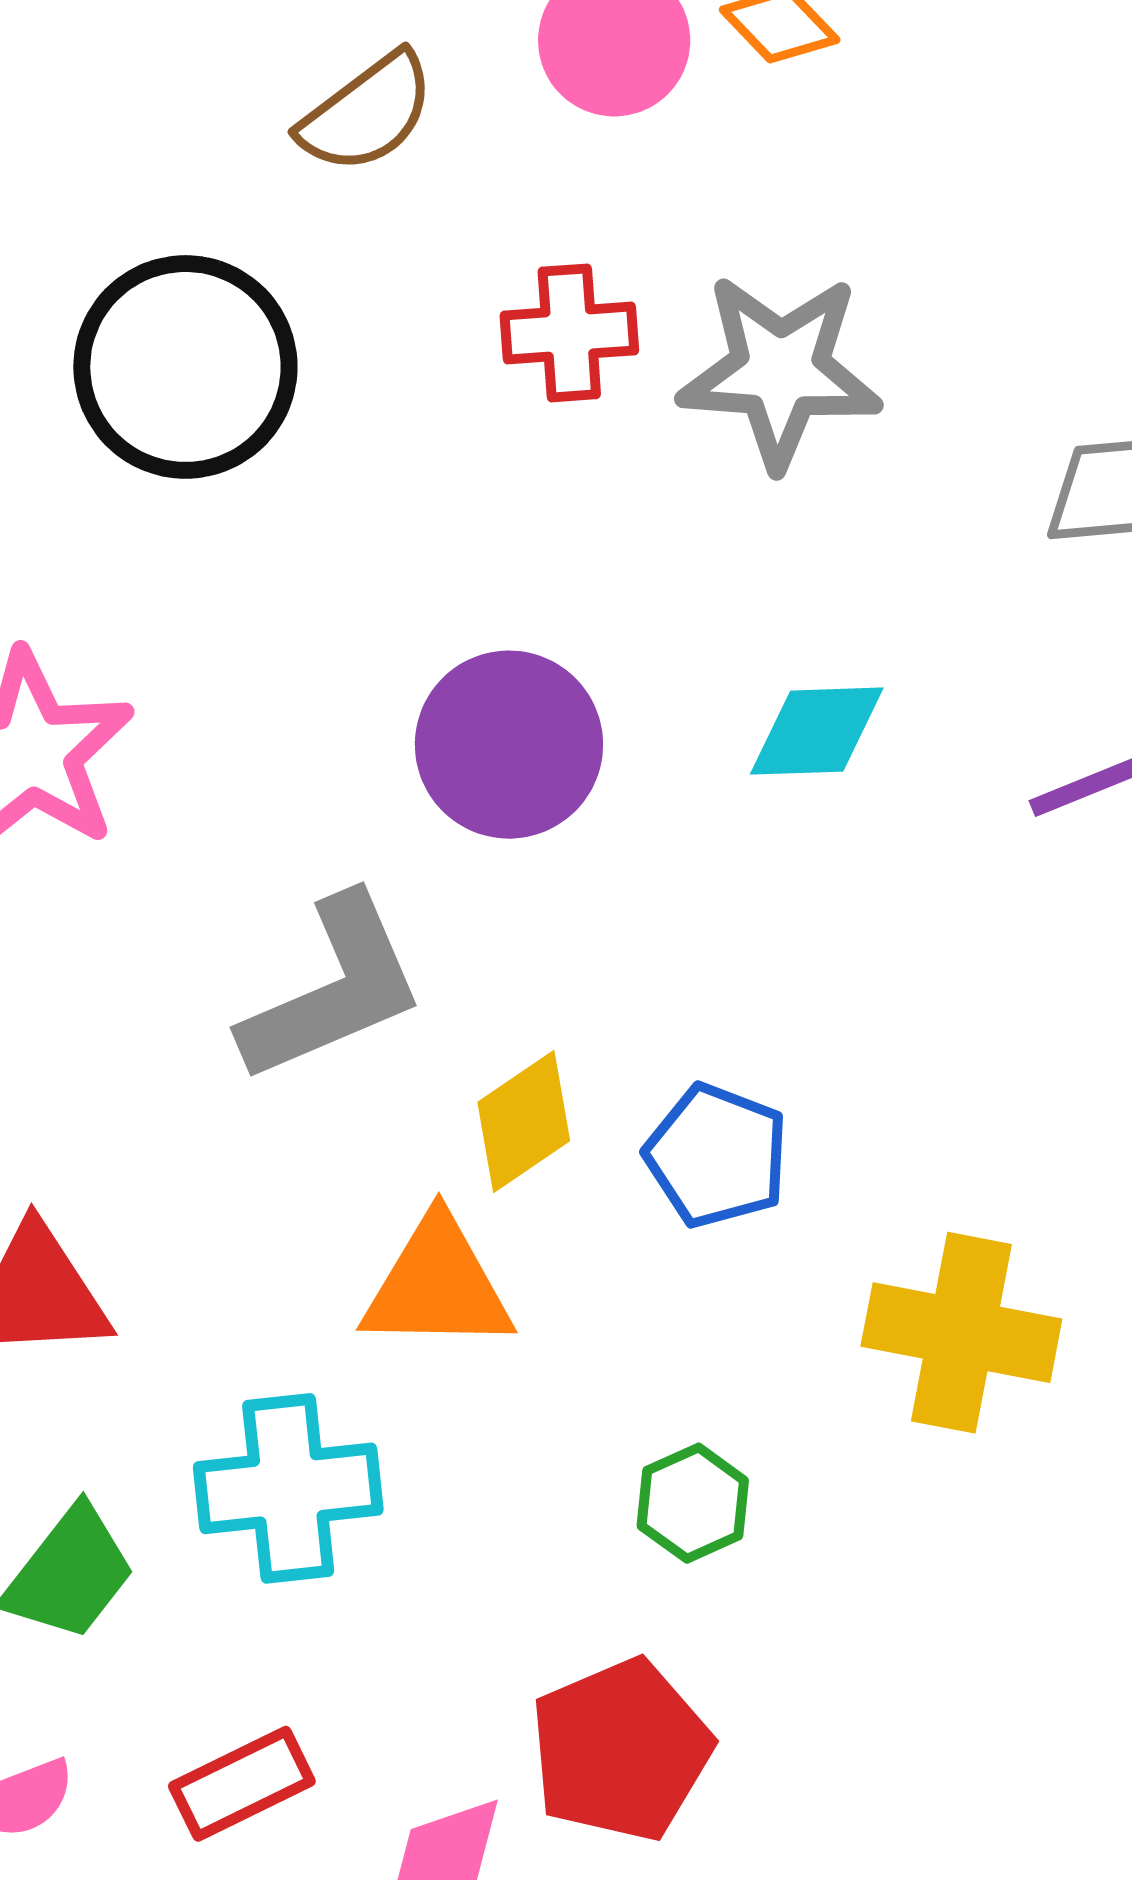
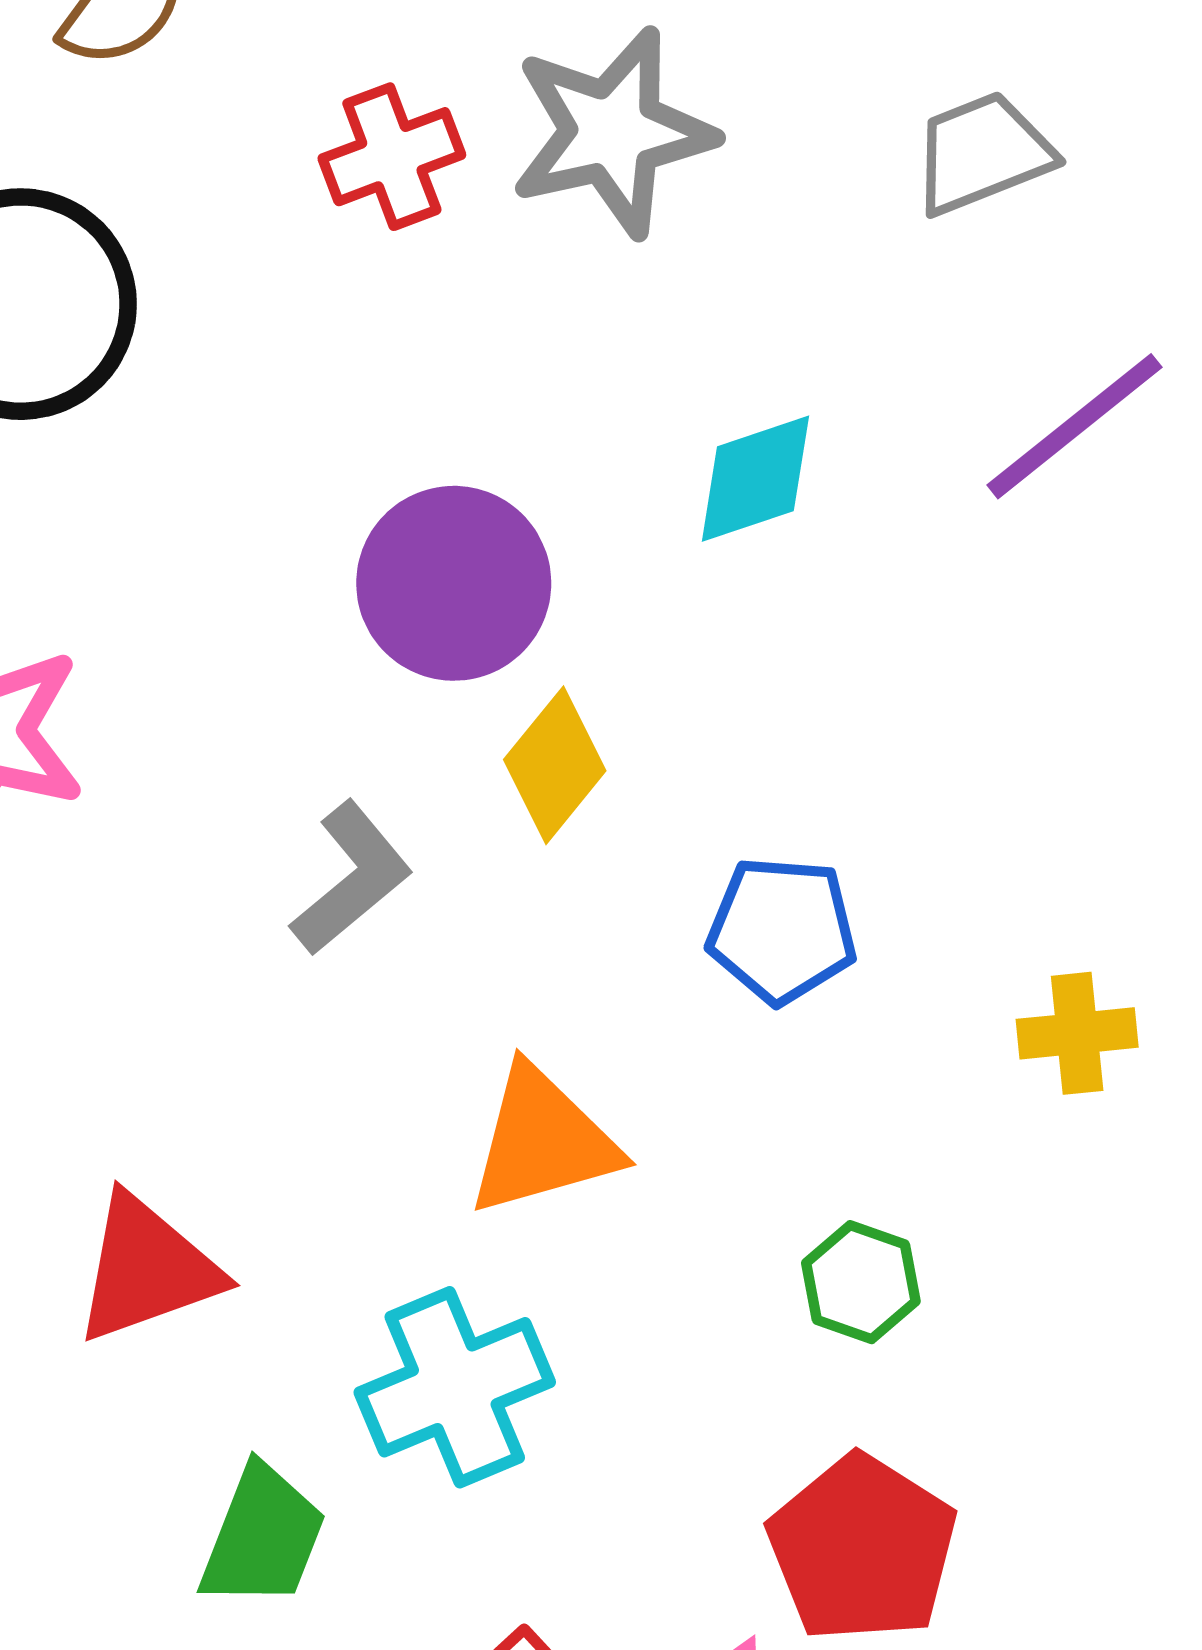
gray L-shape: (333, 989) -> (351, 878), size x0.7
yellow diamond: (524, 1121) -> (555, 765), moved
yellow cross: (961, 1333) -> (1077, 1033), size x0.6

